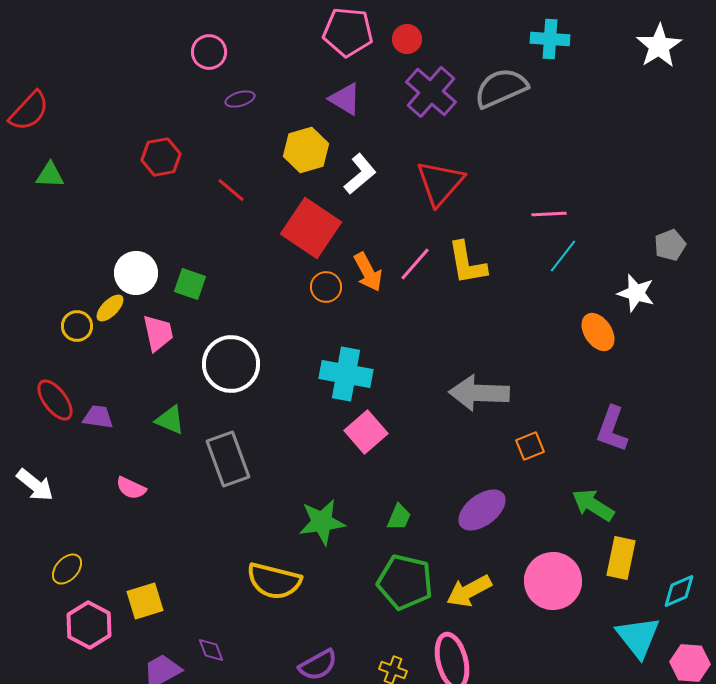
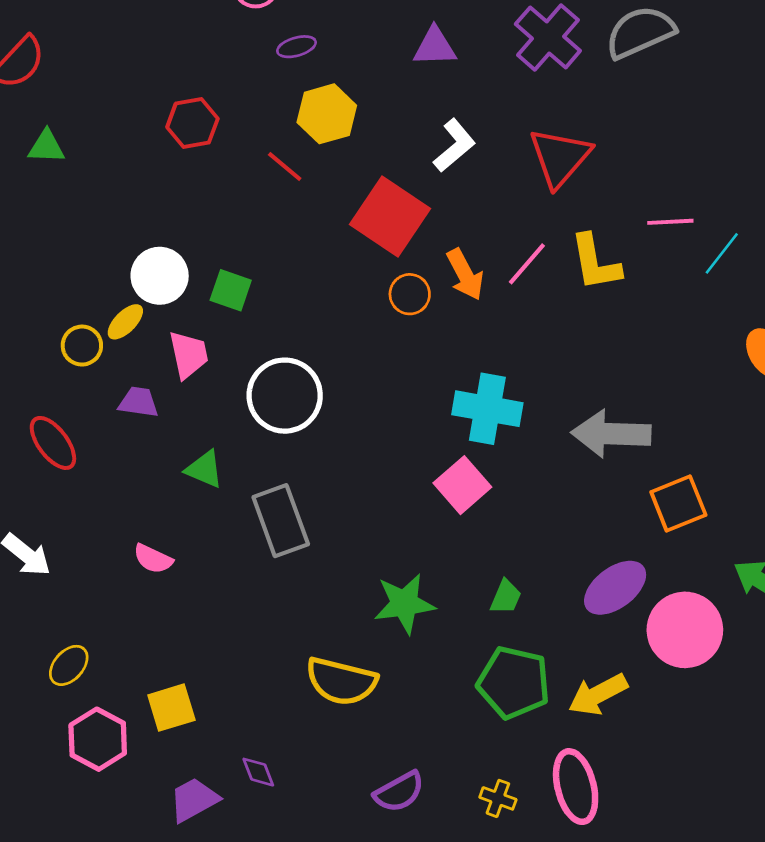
purple triangle: (345, 99) -> (435, 47), turned -33
yellow hexagon: (306, 150) -> (327, 114), moved
pink line: (549, 214) -> (670, 222), moved
cyan cross: (346, 374) -> (487, 409), moved
purple trapezoid: (98, 417) -> (139, 402), moved
orange square: (530, 446) -> (678, 504), size x1.5
pink circle: (553, 581) -> (685, 630), moved

